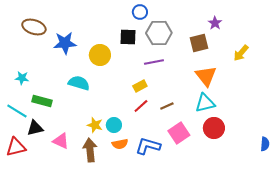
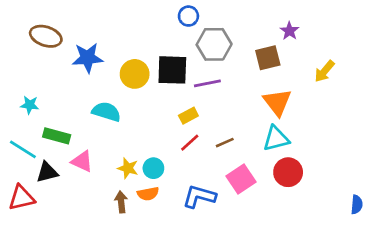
black square: (128, 37) -> (172, 70), moved, size x1.4
pink triangle: (61, 141) -> (82, 161), moved
orange semicircle: (120, 144) -> (148, 194), moved
blue semicircle: (265, 144) -> (357, 205), moved
brown arrow: (90, 150) -> (121, 202), size x0.7

